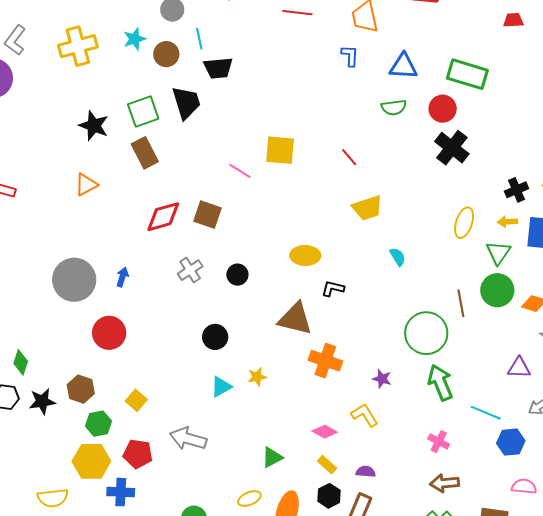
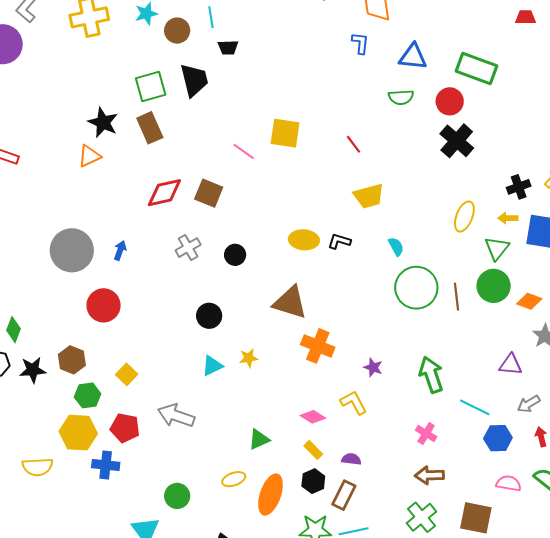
black trapezoid: (218, 68) -> (228, 47), size x0.7
black star: (94, 126) -> (103, 122), moved
black L-shape: (333, 288) -> (339, 241), moved
green circle: (426, 333) -> (416, 288), moved

